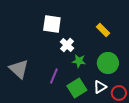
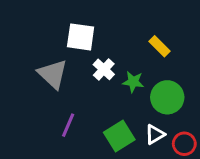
green star: (79, 61) -> (133, 82), moved
gray triangle: (19, 69) -> (53, 74), moved
purple line: (54, 76) -> (68, 125), moved

